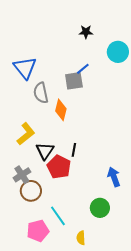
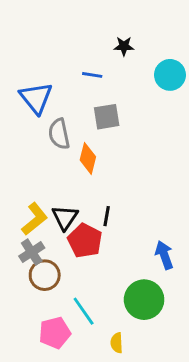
blue line: (83, 69) -> (92, 75), moved, turned 48
yellow L-shape: (26, 134) -> (35, 219), moved
green circle: (100, 208) -> (144, 300), size x1.4

